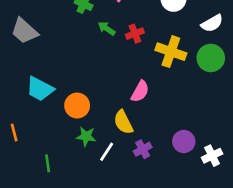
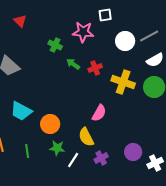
green line: (48, 163) -> (27, 151), moved

